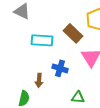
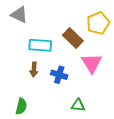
brown arrow: (39, 80) -> (34, 69), moved

